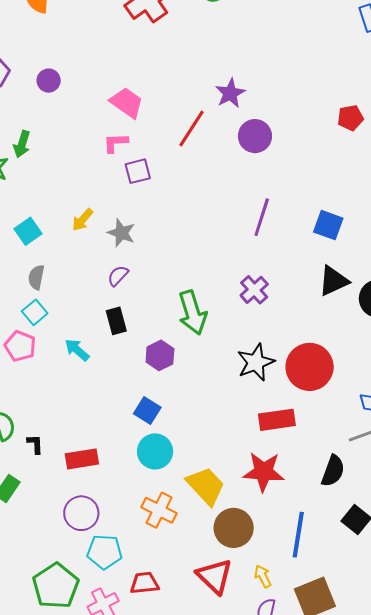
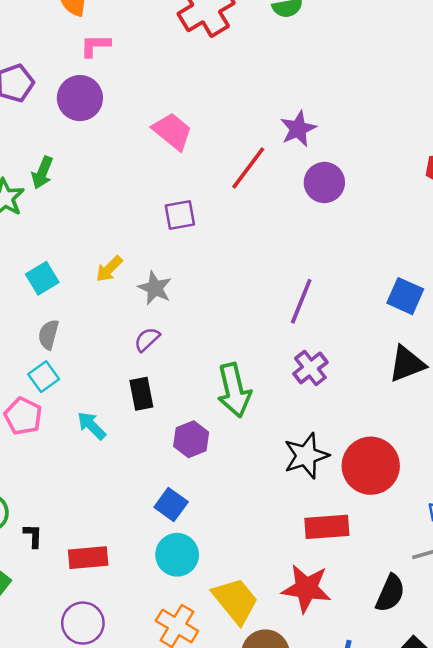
purple circle: (49, 81) -> (80, 98), size x1.6
pink L-shape: (116, 143) -> (95, 45), moved
purple line: (262, 217) -> (301, 301), moved

